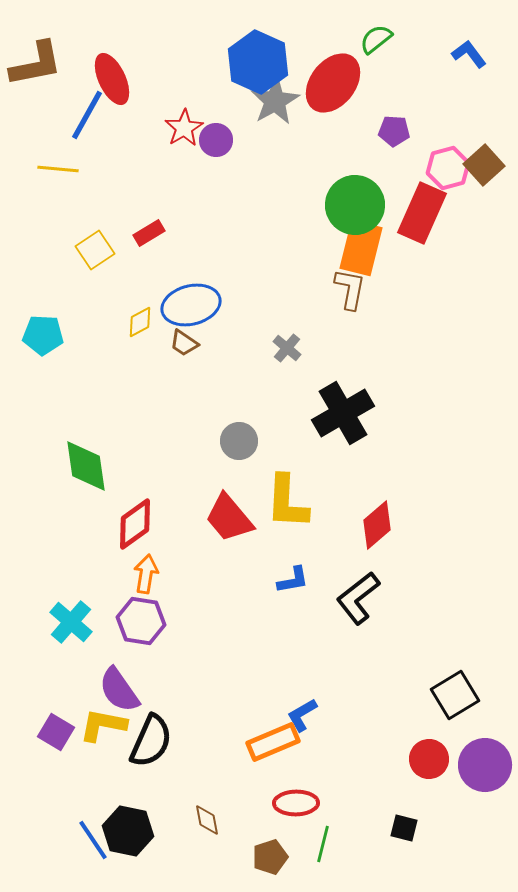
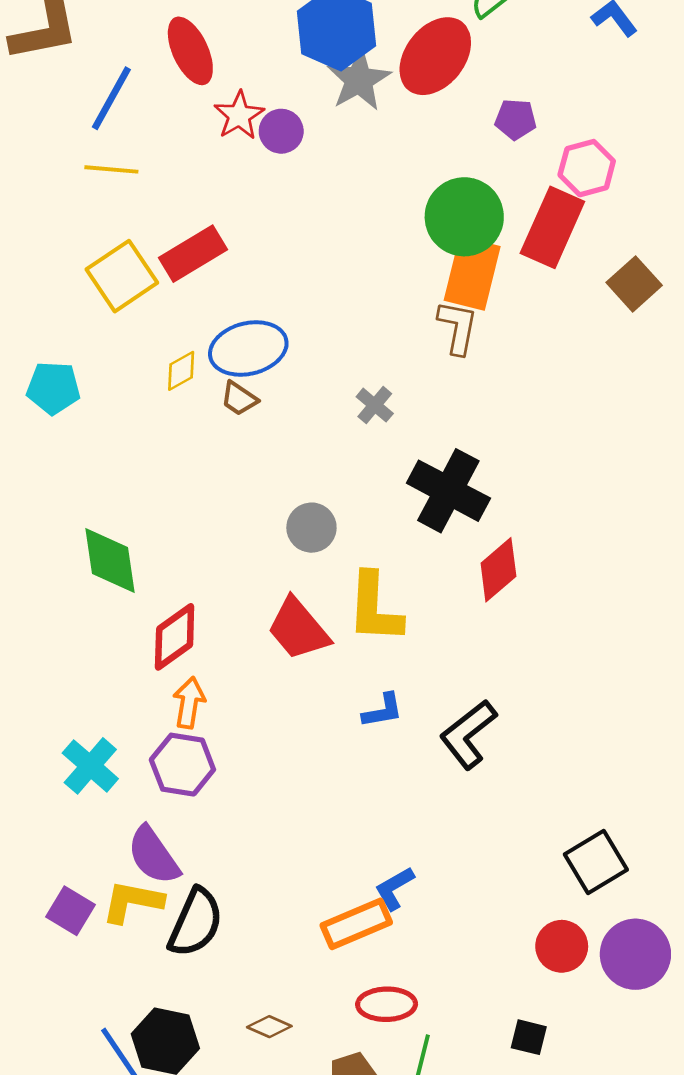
red ellipse: (112, 79) -> (190, 51), moved
brown square: (484, 165) -> (634, 284), moved
yellow line: (58, 169) -> (111, 169), moved
red rectangle: (149, 233) -> (193, 254), size x1.6
yellow square: (95, 250) -> (122, 276), size x1.4
black cross: (343, 413) -> (448, 491), turned -32
red diamond: (377, 525) -> (498, 570), moved
brown diamond: (207, 820) -> (269, 1027), turned -56

